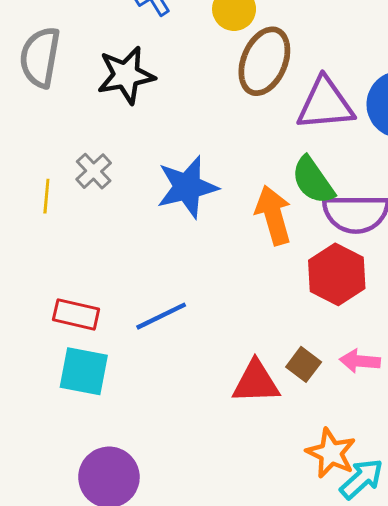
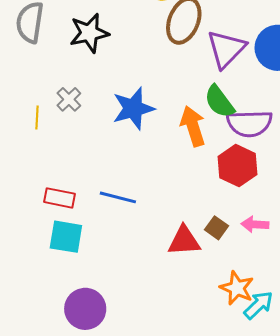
purple triangle: (325, 104) -> (226, 49), turned -39
blue line: (161, 316) -> (118, 197), turned 42

